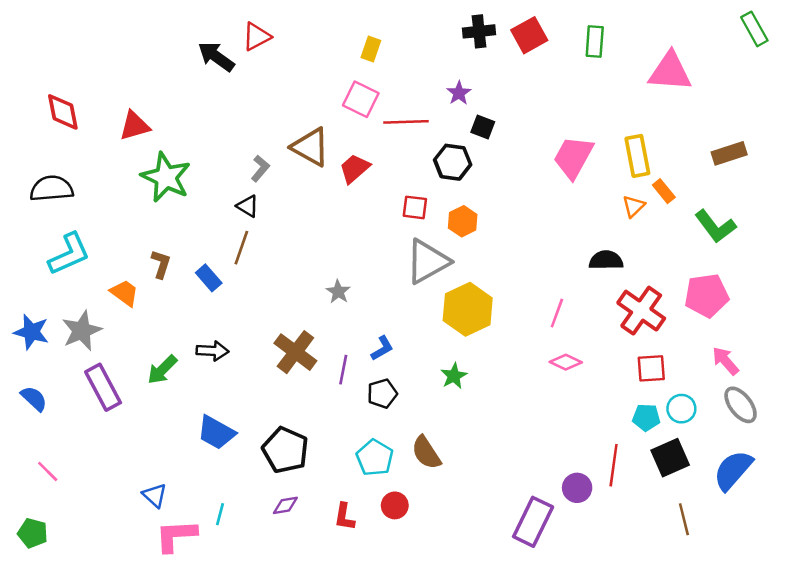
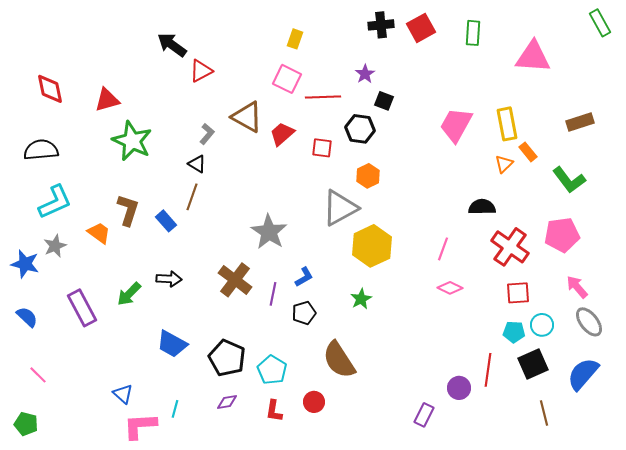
red triangle: (256, 36) -> (201, 71), moved
red square: (415, 207) -> (322, 148), moved
brown L-shape: (161, 264) -> (128, 210), size x1.4
gray star: (338, 292) -> (269, 232), size x1.8
gray star: (82, 331) -> (55, 246), moved, size x0.7
brown semicircle: (426, 453) -> (339, 360), size x1.4
cyan pentagon: (375, 458) -> (272, 370), moved
purple rectangle: (533, 522) -> (424, 415), size x0.6

